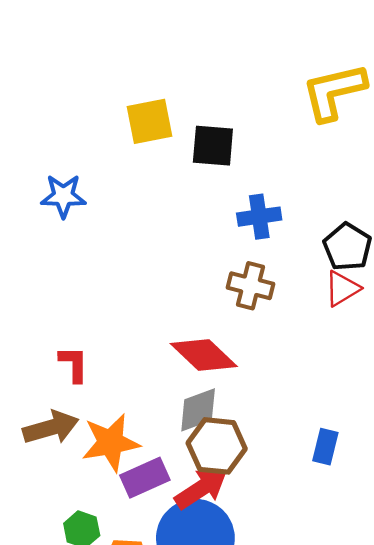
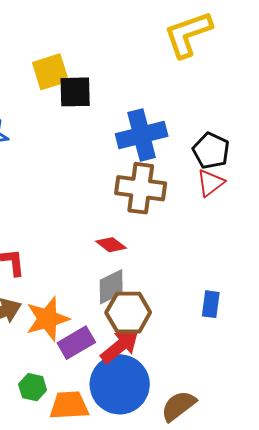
black square: (213, 146) -> (75, 92), moved
blue cross: (259, 217) -> (142, 135), size x1.5
brown cross: (251, 286) -> (141, 188), size x1.4
red diamond: (204, 355) -> (111, 245), size x0.6

